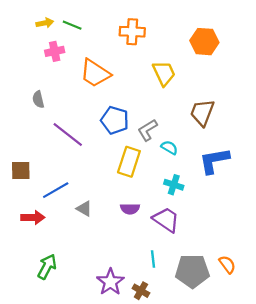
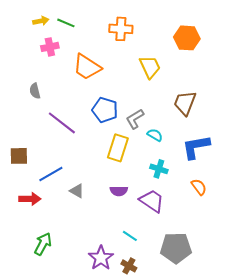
cyan line: (153, 259) -> (130, 236), moved, turned -49
orange semicircle: (227, 264) -> (199, 187), moved

